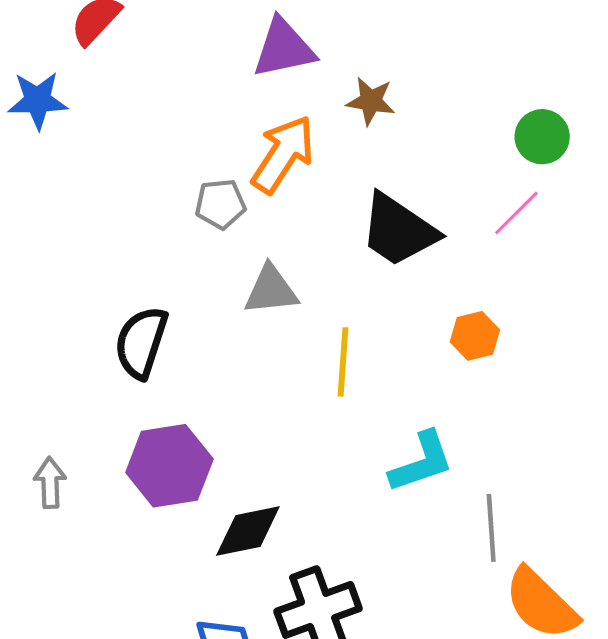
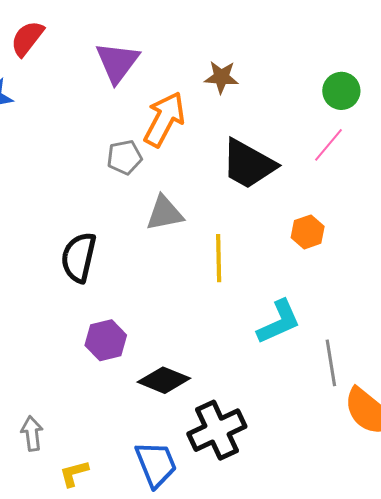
purple triangle: (284, 48) -> (117, 62), moved, turned -36
purple hexagon: (169, 466) -> (106, 340), size x0.7
gray arrow: (50, 483) -> (32, 433), moved
black diamond: (248, 531) -> (164, 380), turned 39

